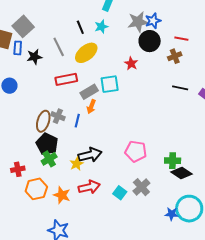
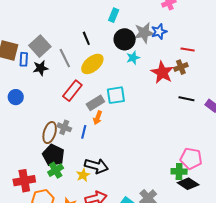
gray square: (23, 26) -> (40, 46), moved
cyan star: (101, 27) -> (133, 58), moved
black circle: (150, 41) -> (125, 39), moved
red star: (131, 63) -> (162, 72), moved, size x1.6
red rectangle: (66, 79) -> (72, 91), turned -40
pink pentagon: (136, 151) -> (191, 158), moved
black arrow: (90, 155) -> (96, 166), turned 30
red cross: (18, 169) -> (24, 181), size x1.5

